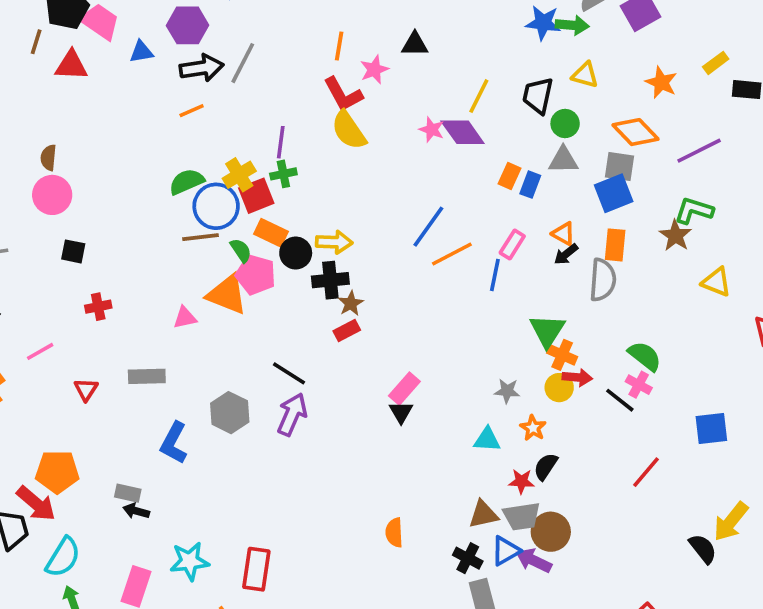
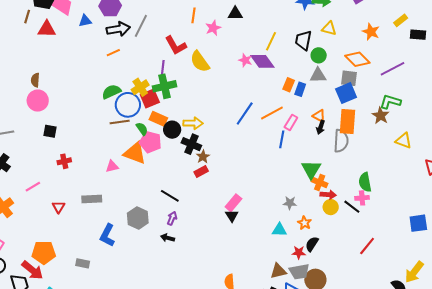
red L-shape: (343, 94) -> (176, 45), moved
green cross: (283, 174) -> (164, 86), size x1.6
orange rectangle: (615, 245) -> (348, 122), size x1.4
orange line: (452, 254) -> (272, 113), moved
black arrow: (566, 254) -> (321, 127), turned -32
black cross: (330, 280) -> (191, 144), turned 30
green semicircle: (645, 356) -> (365, 182), turned -138
pink cross: (639, 385) -> (362, 198), turned -32
yellow circle: (559, 388) -> (331, 207), moved
purple arrow: (292, 414) -> (172, 218), size x0.6
blue square: (711, 428) -> (418, 223), moved
black arrow: (136, 511) -> (168, 238), moved

